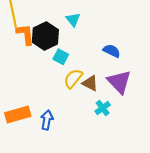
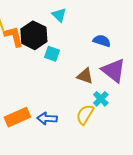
yellow semicircle: (73, 79) -> (85, 115), moved
blue arrow: (47, 120) -> (47, 119), turned -90

